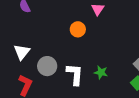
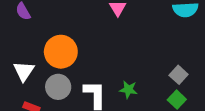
orange circle: (78, 29) -> (61, 52), moved, size x1.6

